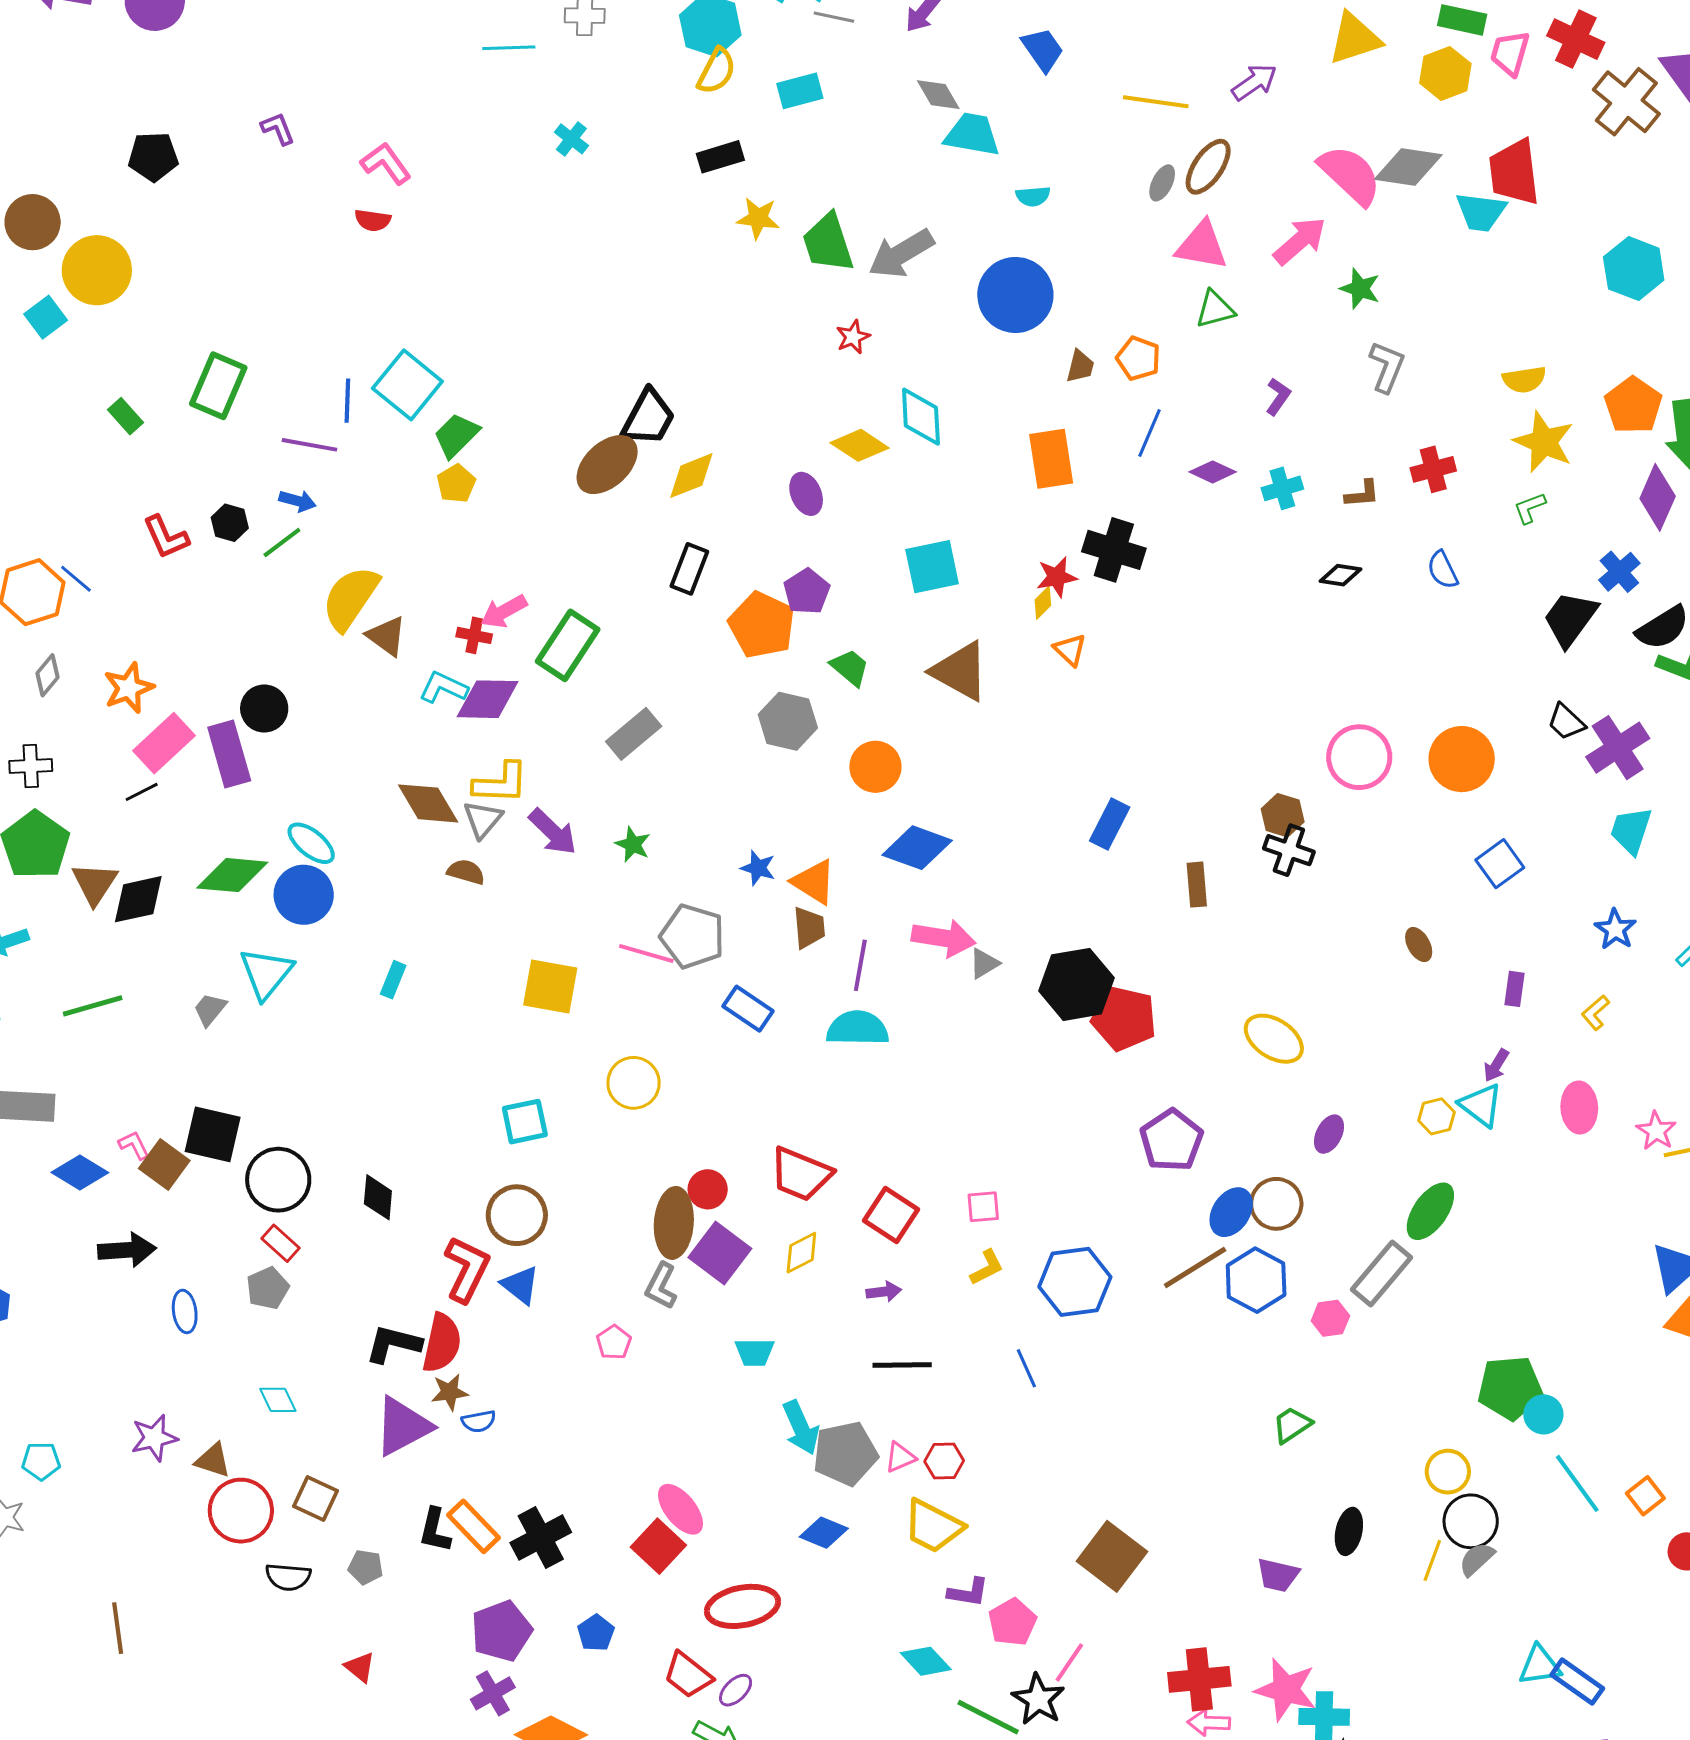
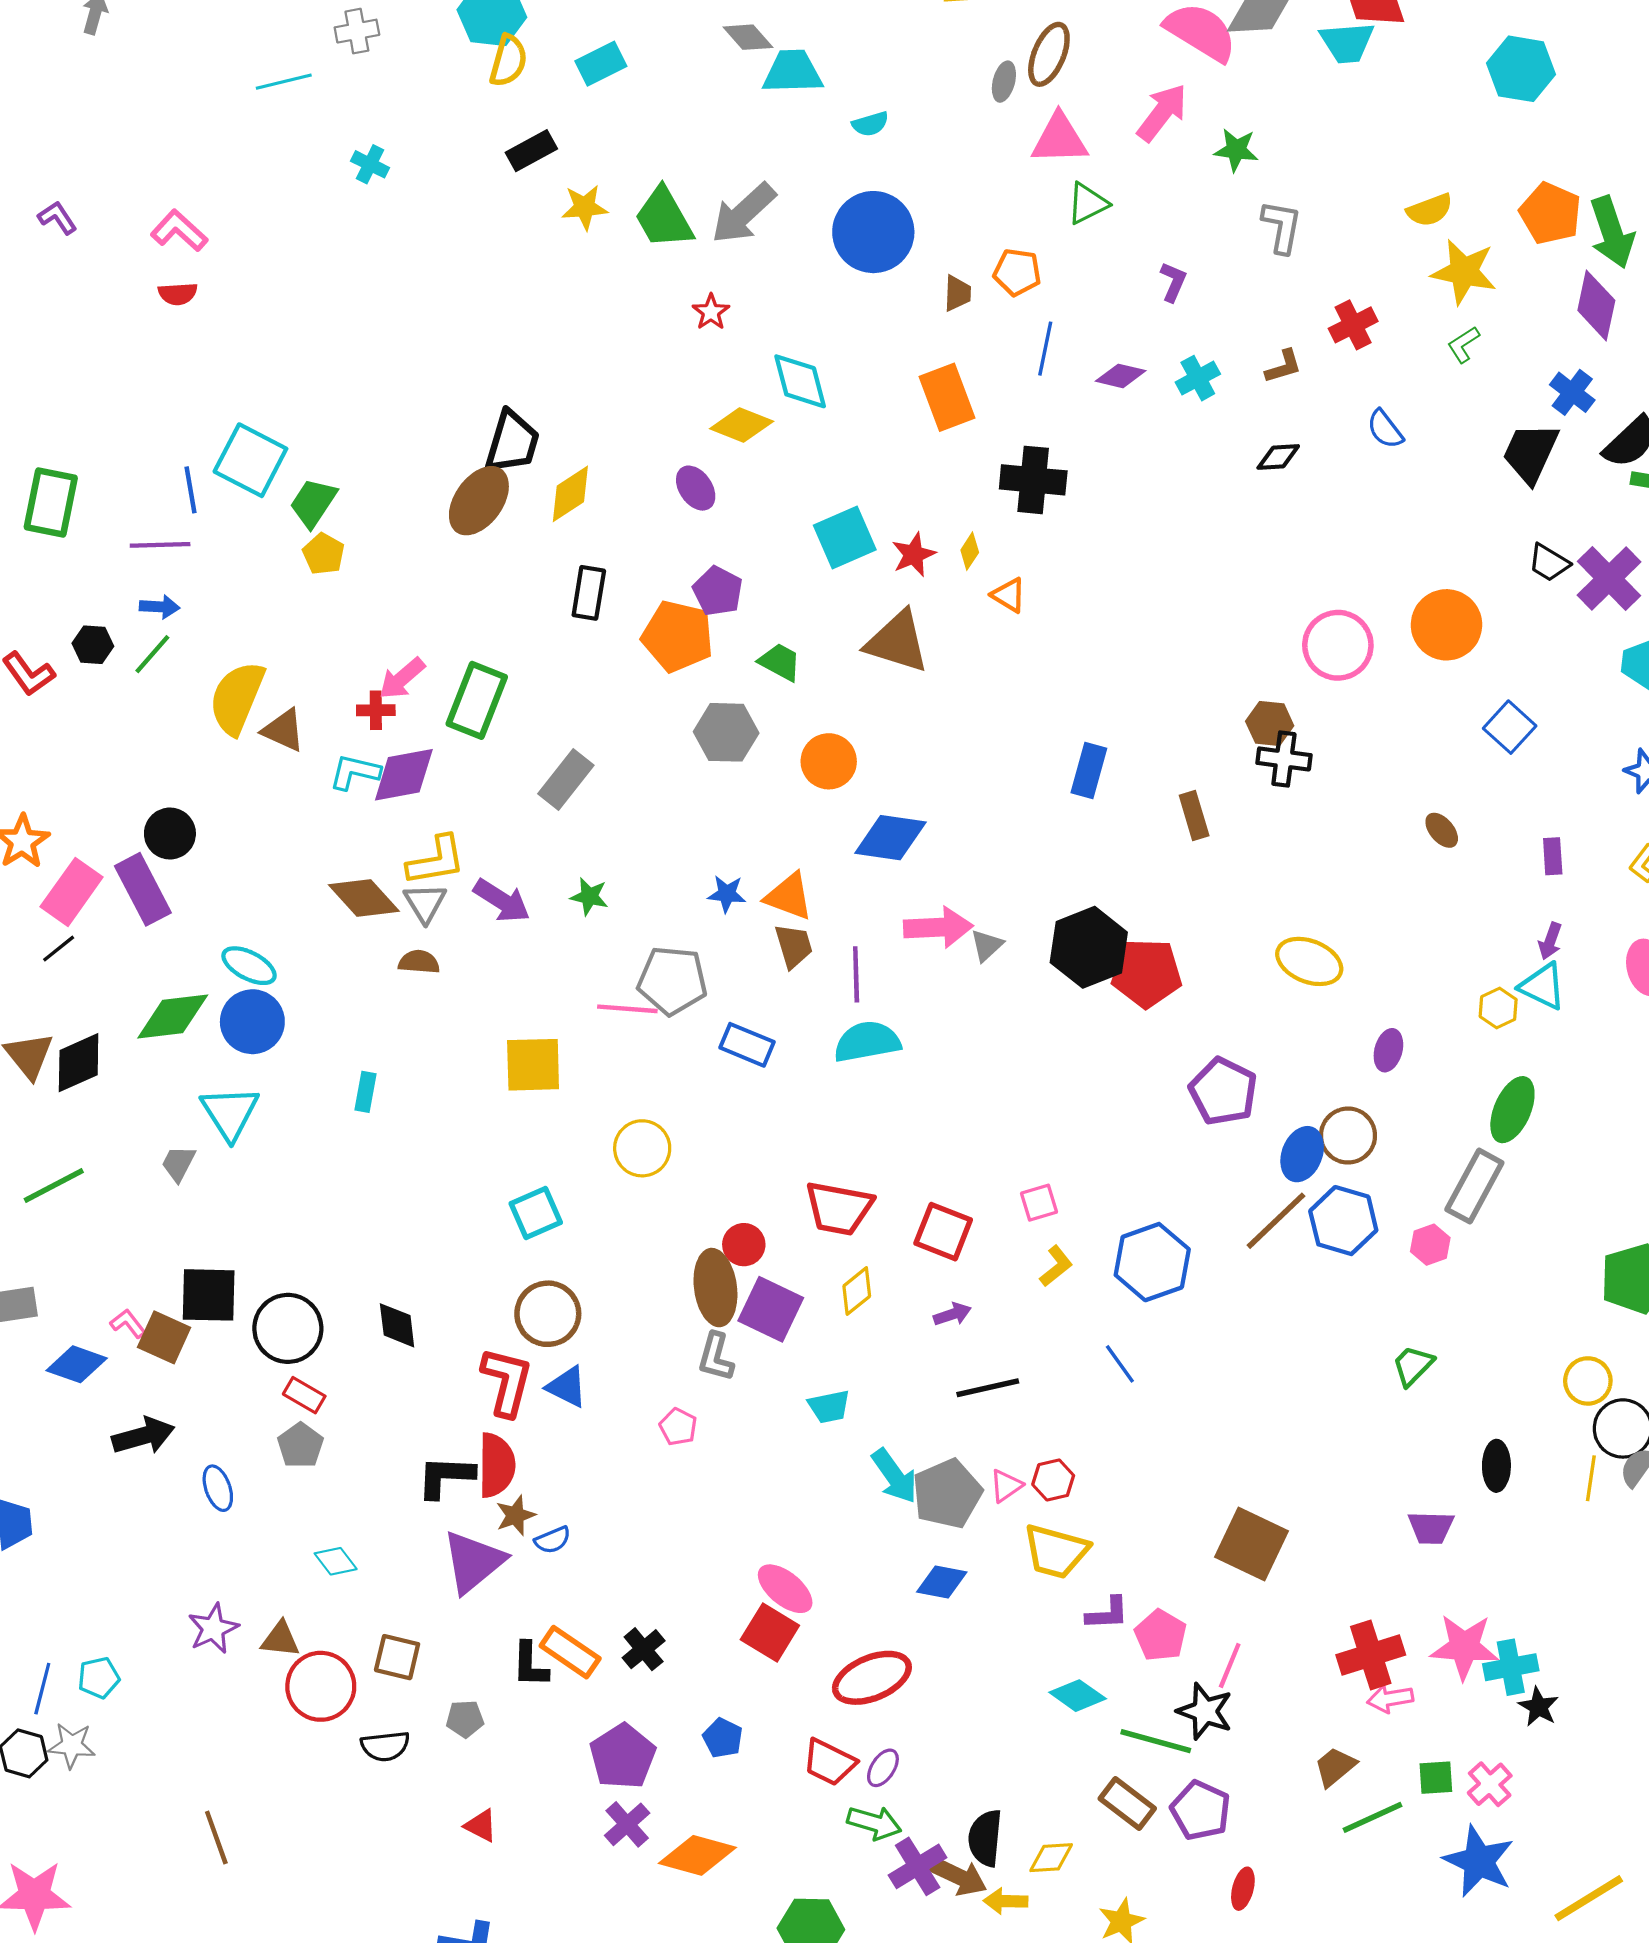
red star: (1057, 577) -> (914, 555), moved
black cross: (541, 1538) -> (644, 1649), size x0.7

